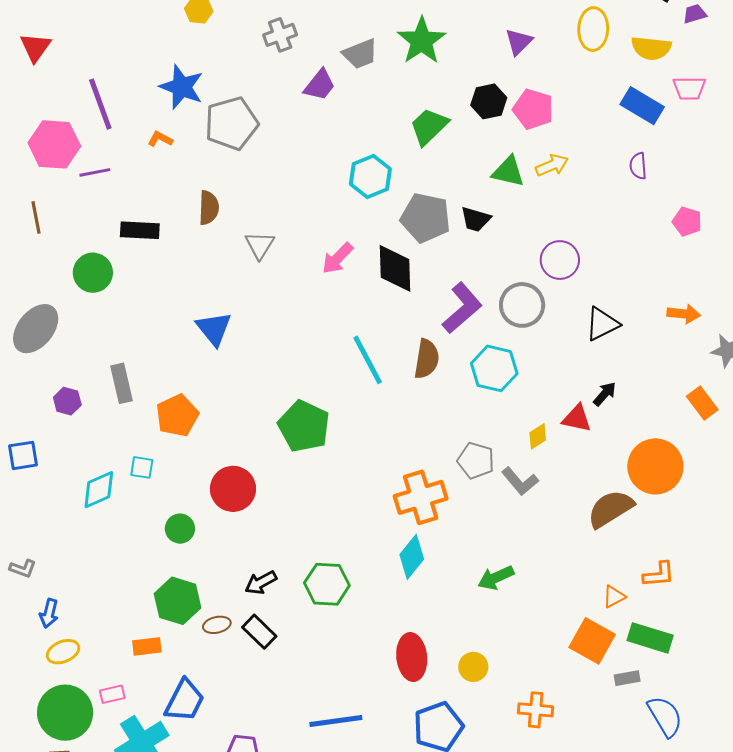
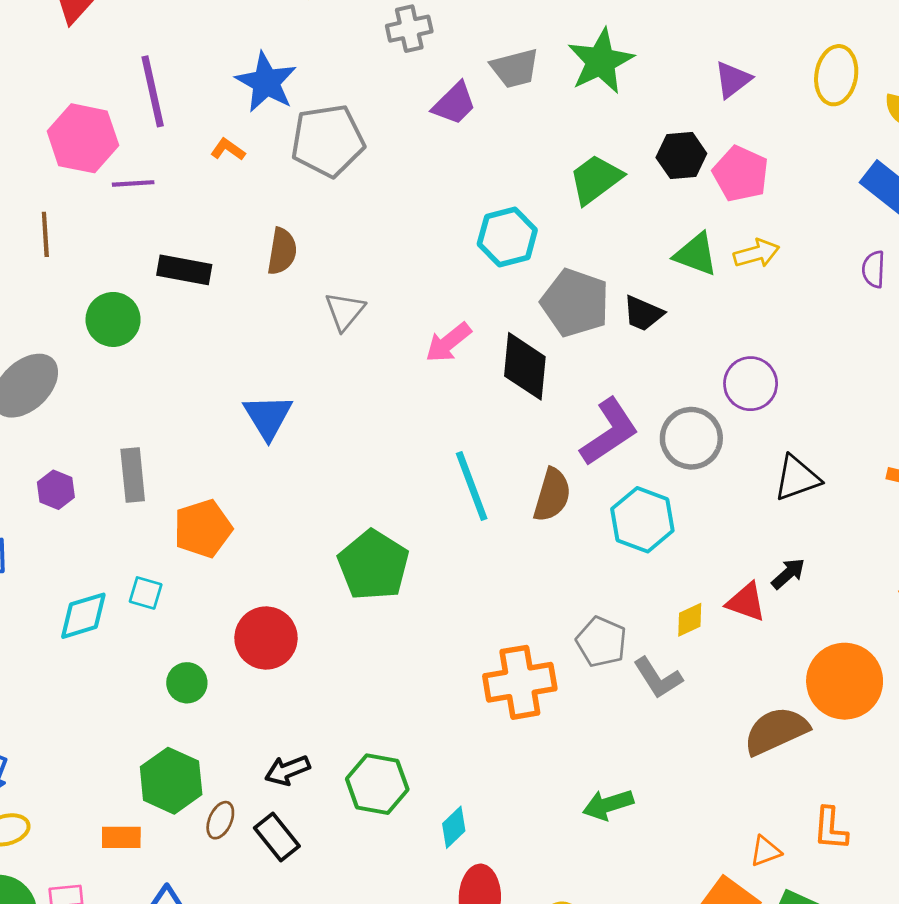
cyan diamond: (412, 557) -> (454, 827), moved, size x0.7
orange L-shape: (659, 574) -> (830, 829), turned 92
brown ellipse: (217, 625) -> (220, 820), turned -60

